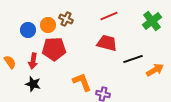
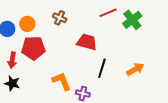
red line: (109, 16) -> (108, 13), moved
brown cross: (66, 19) -> (60, 18), moved
black line: (133, 59) -> (102, 68), moved, turned -54

